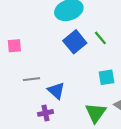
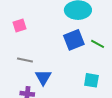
green line: (100, 38) -> (98, 44), turned -40
pink square: (14, 46) -> (20, 26), turned -32

